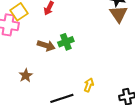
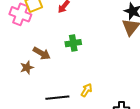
brown arrow: (46, 46) -> (42, 53), moved

